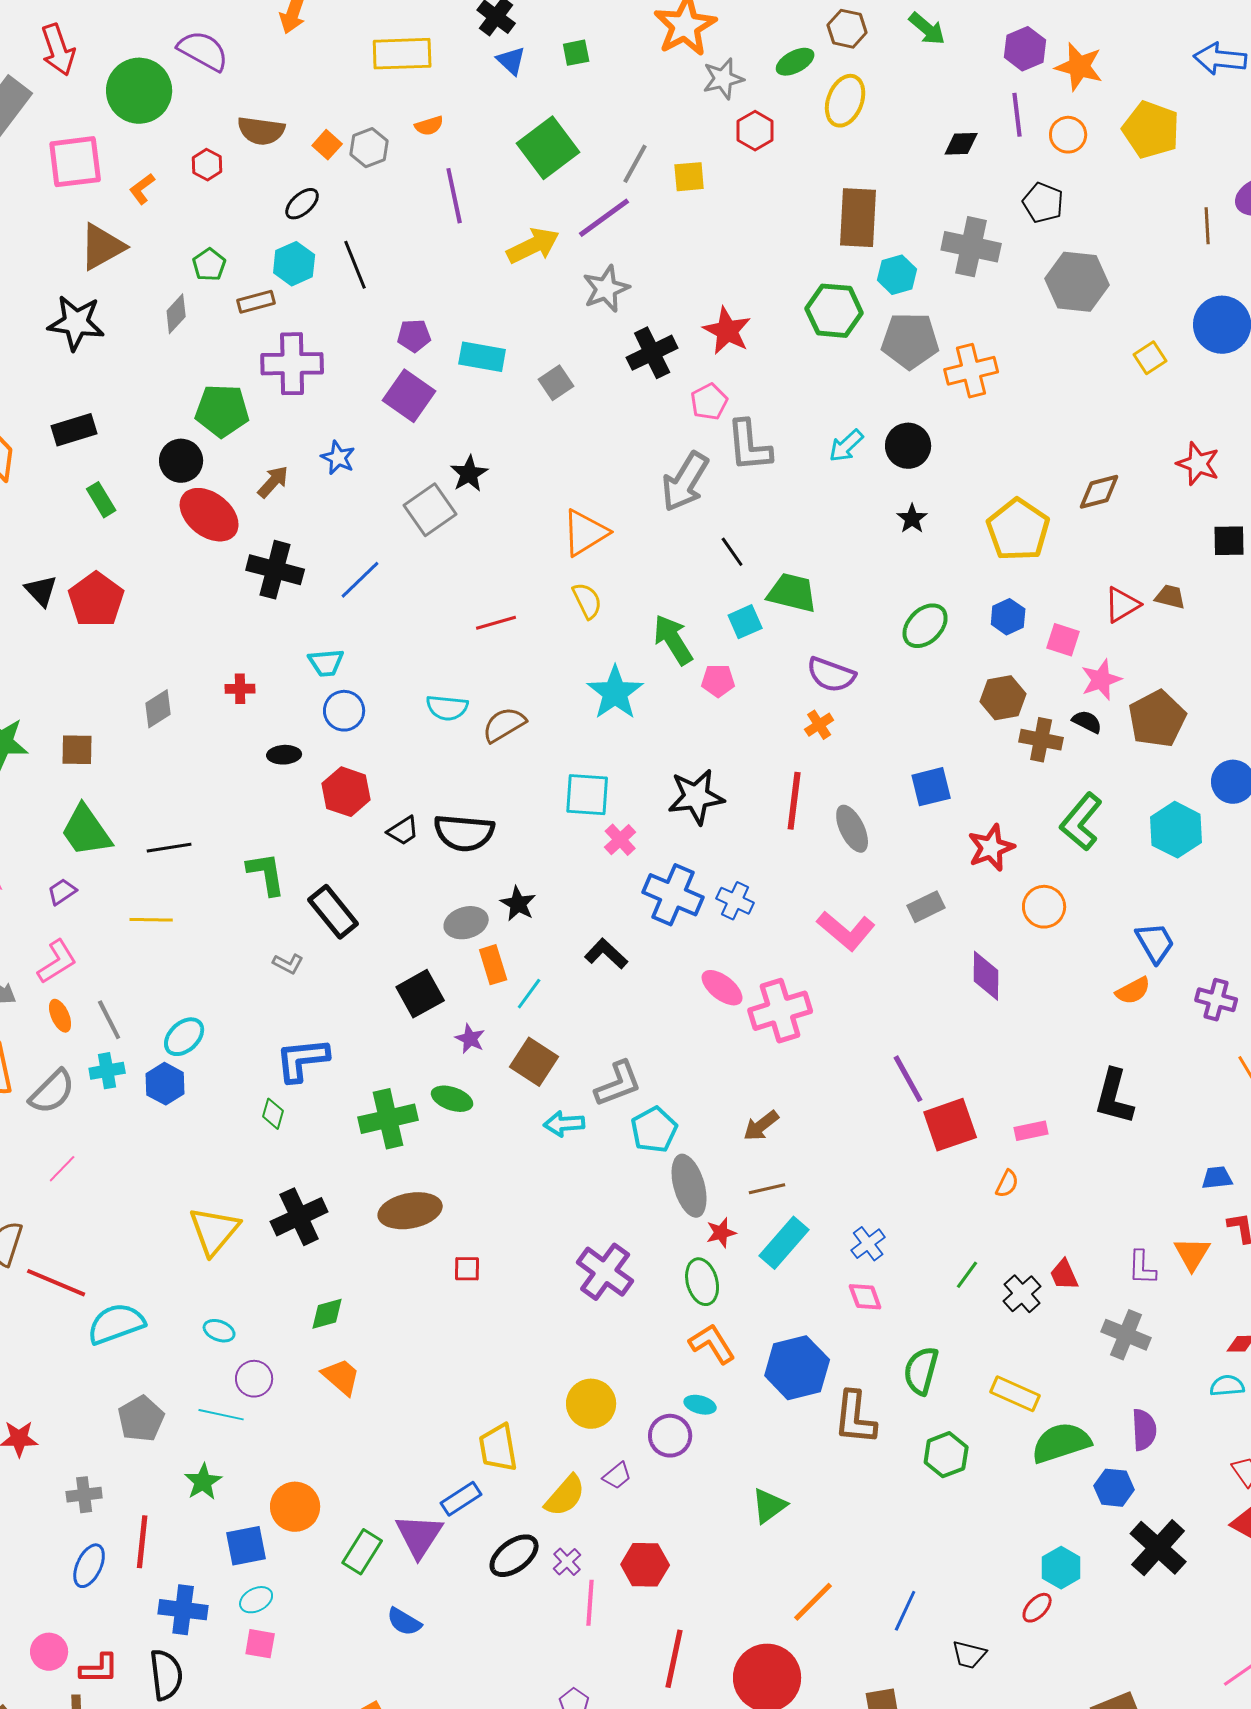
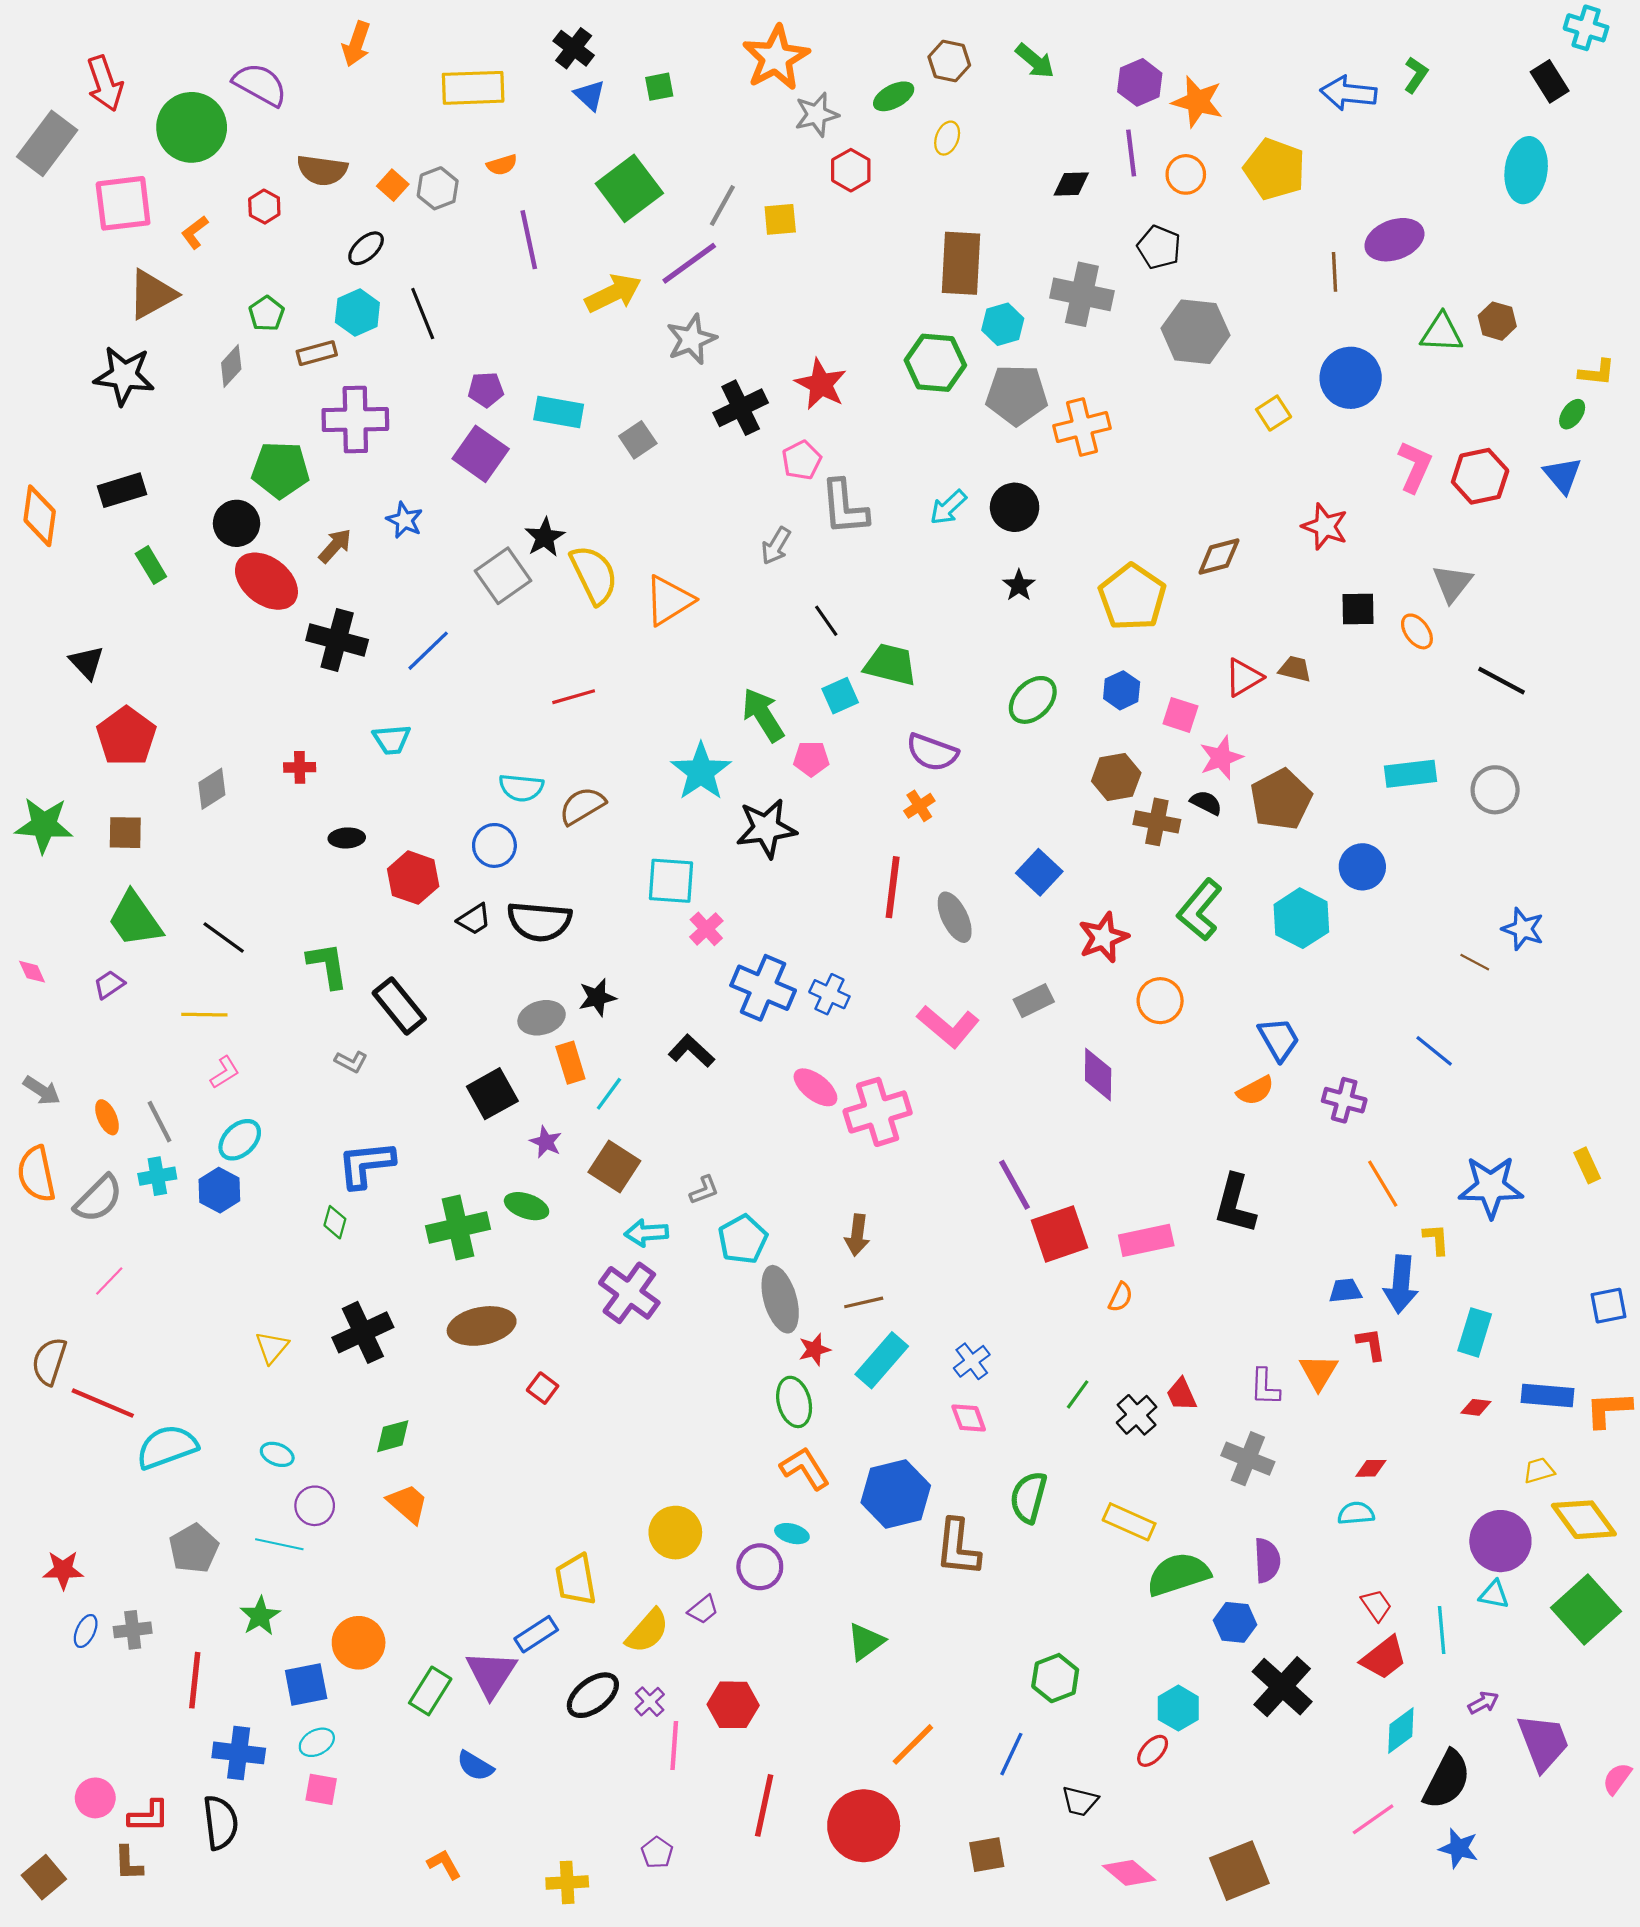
yellow ellipse: (845, 101) -> (947, 138), size x0.6
gray arrow: (685, 482) -> (776, 546), size x0.6
red pentagon: (96, 600) -> (126, 736), moved
yellow semicircle: (587, 601) -> (594, 575), moved, size x1.5
blue circle: (344, 711) -> (494, 845), moved
blue square: (931, 787) -> (1039, 872), turned -33
black star: (696, 797) -> (766, 828), moved
black line: (169, 848) -> (224, 937), turned 45
black star: (518, 904) -> (597, 997), turned 30
pink L-shape: (57, 962) -> (225, 1072), moved, size x0.7
gray L-shape: (618, 1084) -> (704, 1190), size x0.6
brown arrow: (761, 1126) -> (857, 1235), turned -45
pink rectangle: (1031, 1131) -> (1146, 1240), size x1.5
yellow triangle: (214, 1231) -> (272, 1347), size x0.6
red square: (467, 1269) -> (543, 1388), turned 36
purple cross: (605, 1272) -> (629, 1293), moved
green hexagon: (946, 1455) -> (1055, 1678), moved
blue ellipse: (89, 1566) -> (86, 1631), moved, size x0.7

